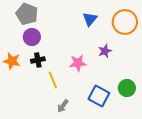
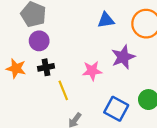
blue triangle: (90, 19) -> (106, 20), turned 42
purple star: (105, 51) -> (123, 57), size x1.5

